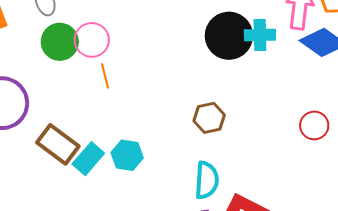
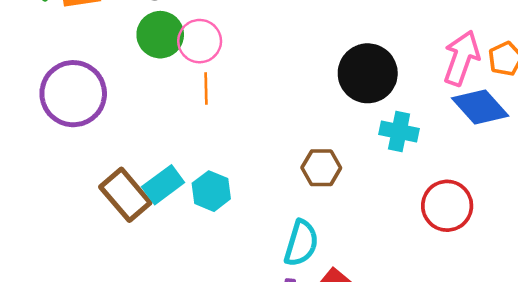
cyan cross: (260, 35) -> (399, 131), moved
red circle: (314, 125) -> (447, 206), size x1.4
brown rectangle: (58, 144) -> (125, 195), moved

